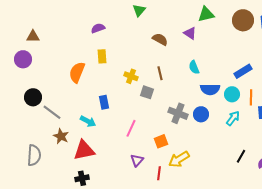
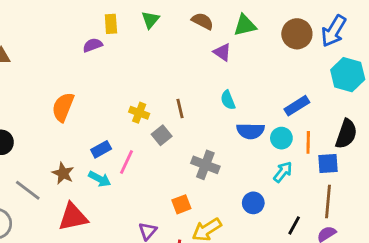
brown semicircle: (160, 39) -> (203, 21), moved
yellow rectangle: (102, 56) -> (111, 24), moved
gray square: (147, 92) -> (162, 135), turned 32
blue rectangle: (104, 102) -> (101, 149), turned 72
gray line: (52, 112) -> (28, 190), moved
blue circle: (201, 114) -> (253, 203), moved
cyan arrow: (88, 121) -> (100, 179), moved
pink line: (131, 128) -> (126, 162), moved
brown star: (61, 136) -> (63, 173), moved

